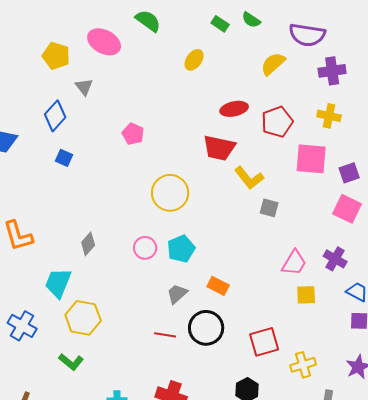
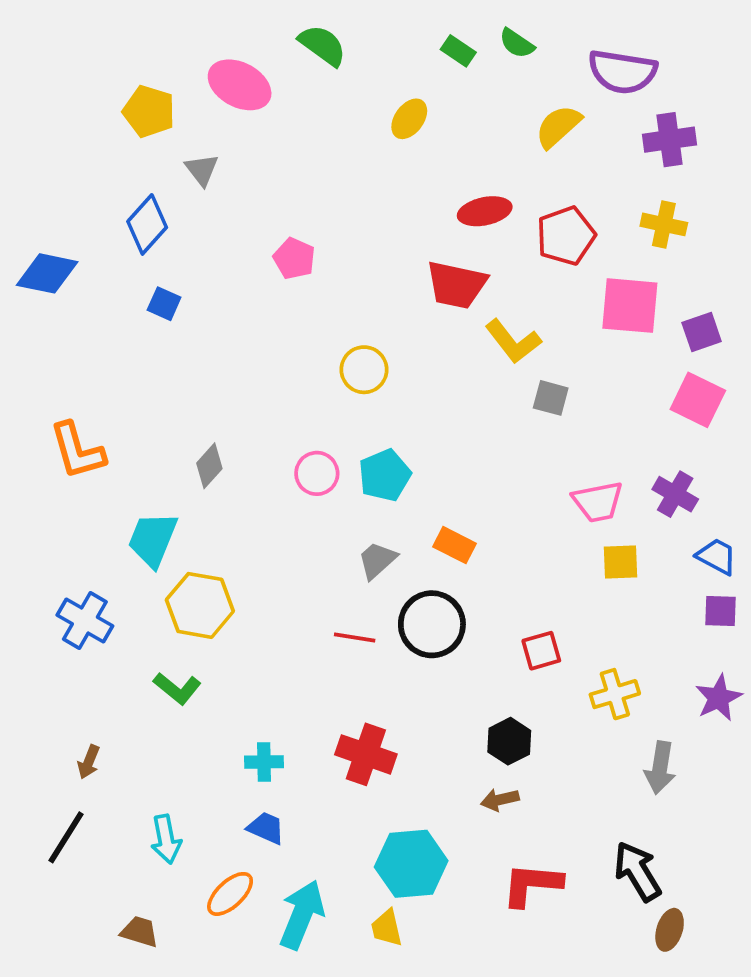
yellow circle: (170, 193) -> (364, 370), size x0.7
pink trapezoid: (294, 263) -> (598, 502), turned 48
red square: (264, 342) -> (541, 651), size x0.7

